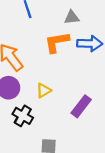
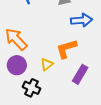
orange L-shape: (57, 42) -> (66, 49), moved

